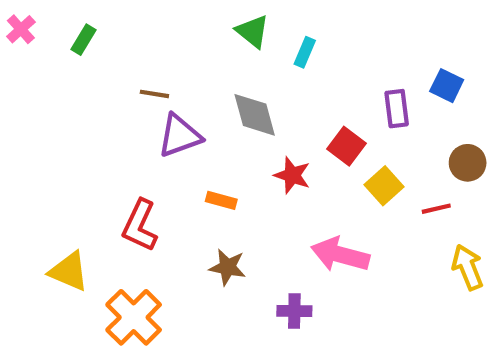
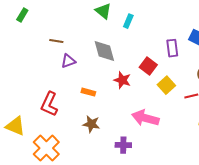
purple triangle: (180, 136) -> (68, 61), size x0.7

